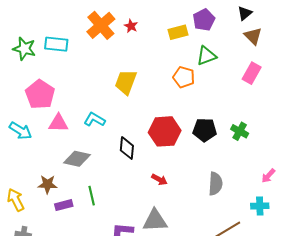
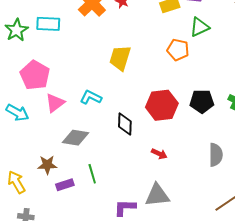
green star: (24, 49) -> (17, 30), turned 30
pink triangle: (58, 123) -> (55, 103), turned -35

